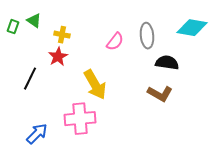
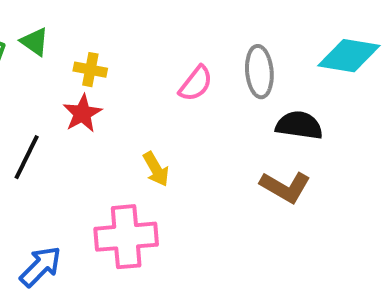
yellow arrow: (95, 85) -> (156, 169), size x0.6

